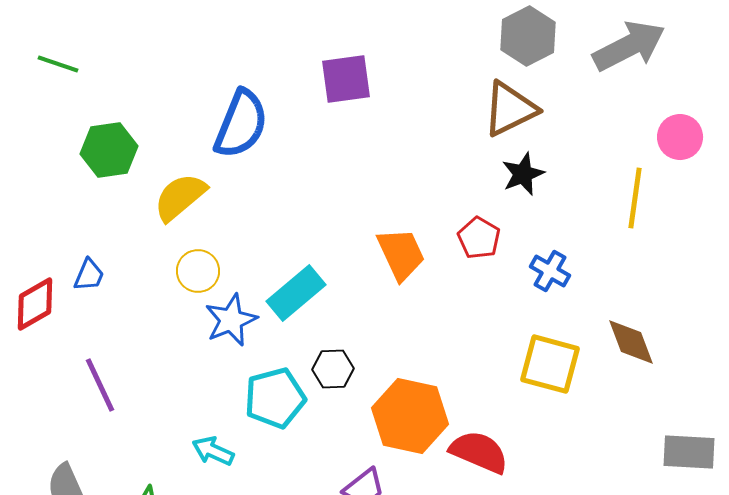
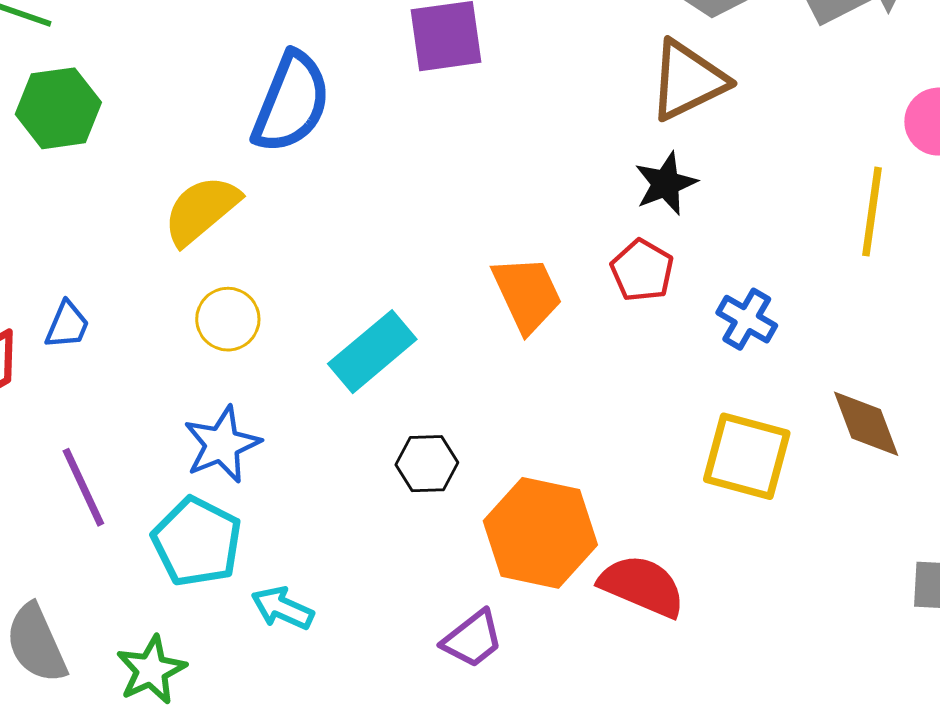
green hexagon: (109, 150) -> (58, 108), moved
black star: (523, 174) -> (666, 184), moved
blue star: (231, 320) -> (222, 444), moved
cyan pentagon: (275, 398) -> (197, 542), moved, turned -30
cyan arrow: (213, 451) -> (282, 608), moved

